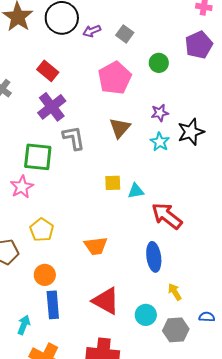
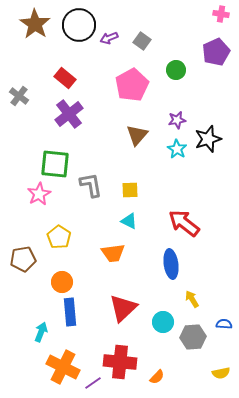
gray L-shape: (74, 138) -> (91, 185), moved
cyan triangle: (136, 191) -> (129, 221), moved, turned 36
red triangle: (106, 301) -> (123, 308), turned 48

